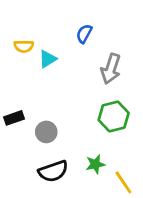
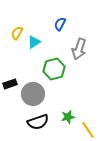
yellow semicircle: (24, 46) -> (17, 33), turned 120
green hexagon: (114, 117) -> (54, 69), moved
gray circle: (46, 132) -> (33, 94), size x1.5

